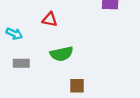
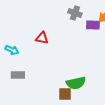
green semicircle: (62, 54) -> (76, 83), moved

